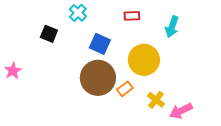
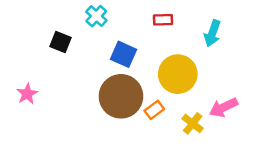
pink star: (13, 71) -> (27, 94), moved
pink arrow: (181, 111) -> (223, 107), moved

